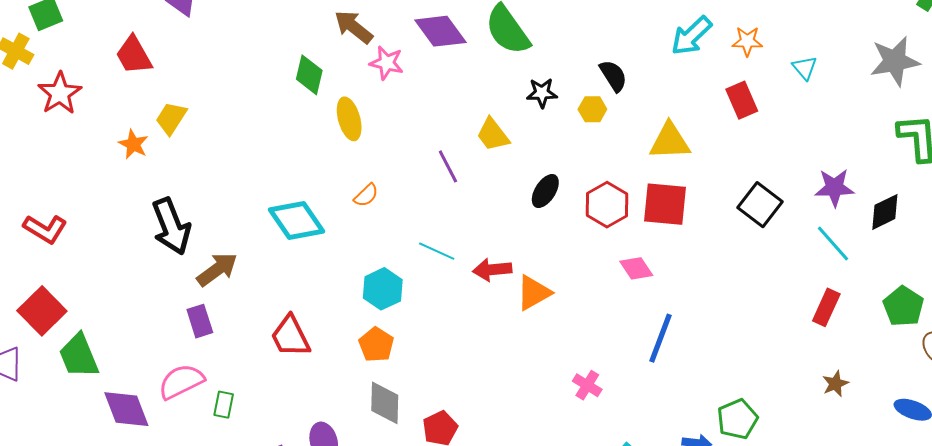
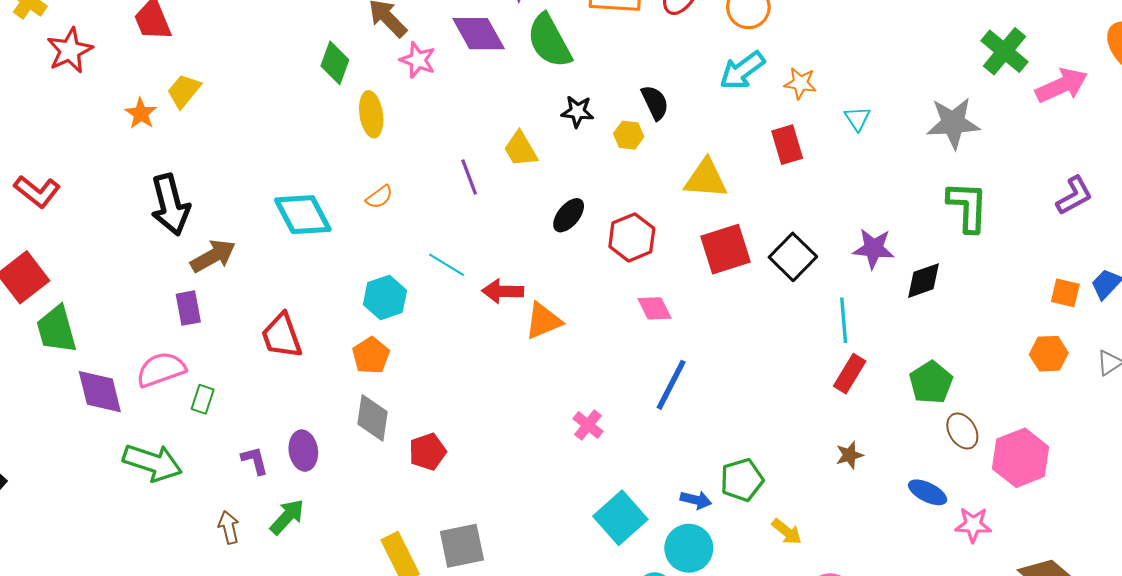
red square: (665, 204) -> (725, 249), moved, turned -30
cyan line: (833, 244) -> (844, 320), moved, turned 30

